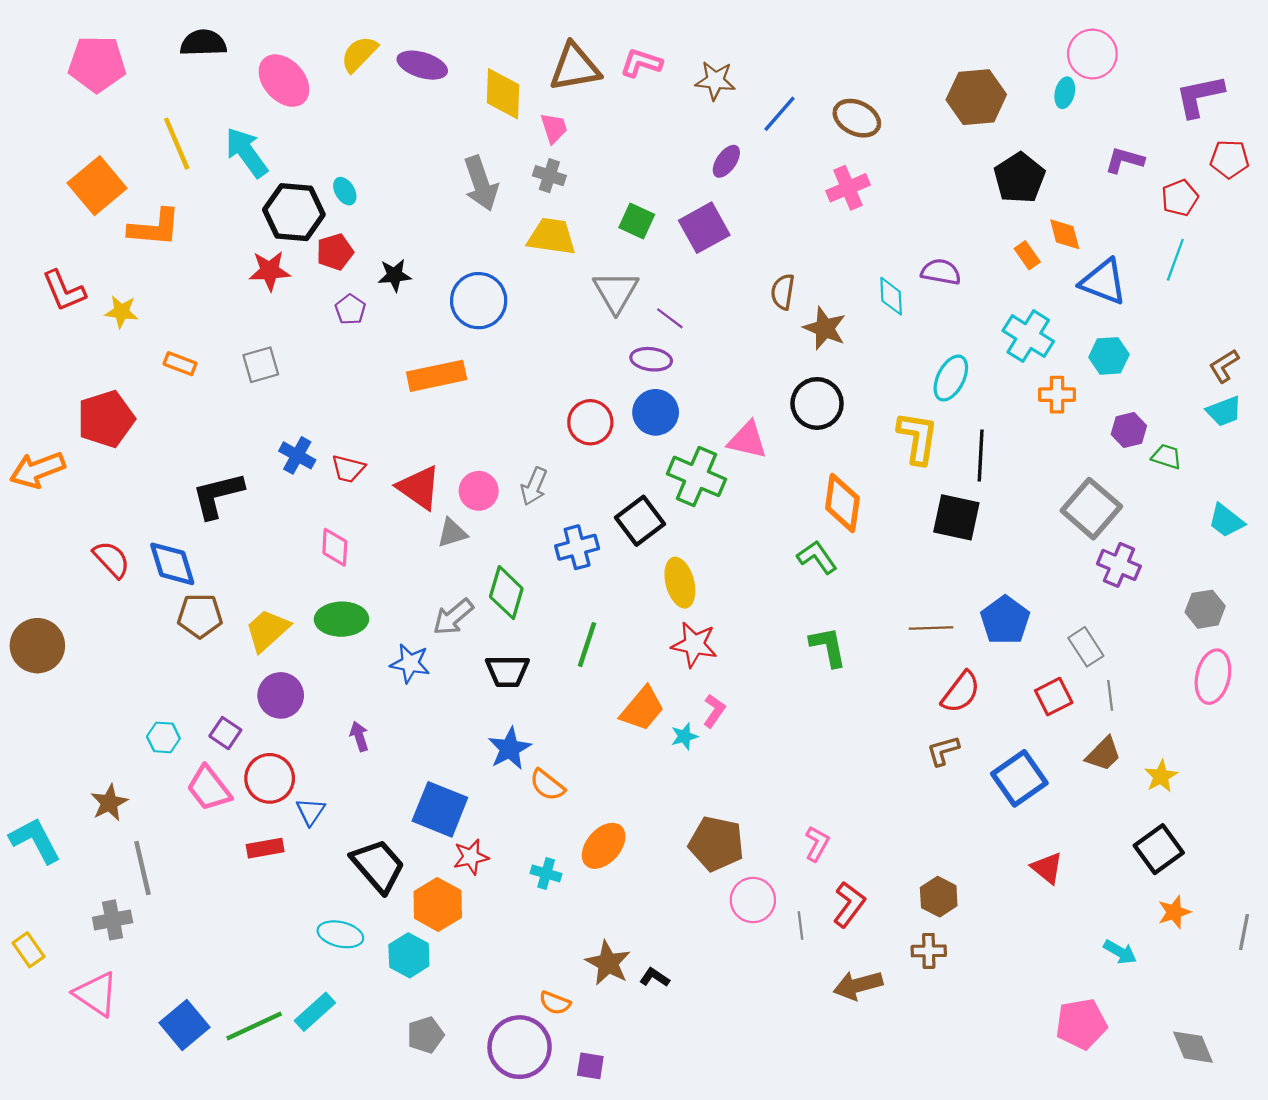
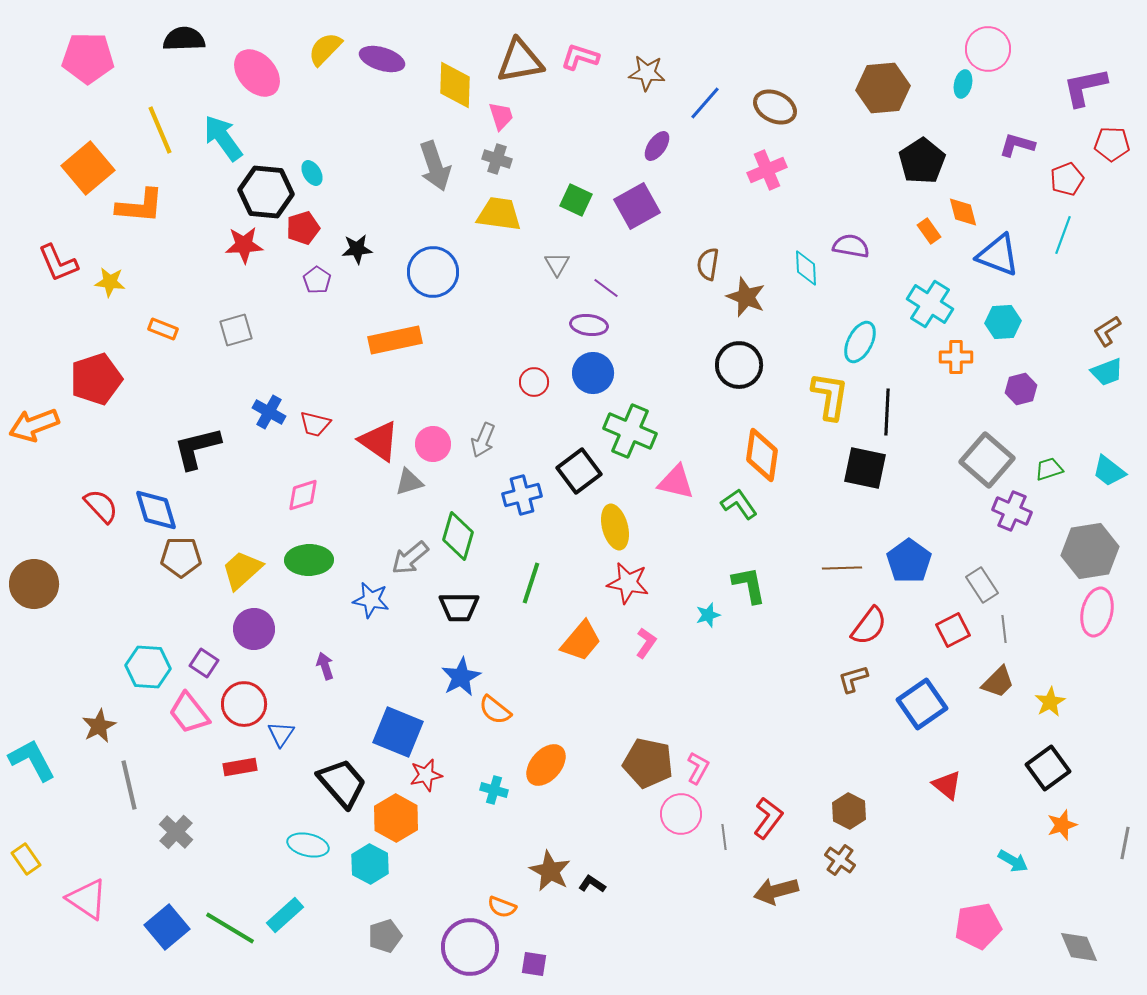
gray triangle: (616, 292) -> (557, 264), size x0.6
red circle: (590, 422) -> (534, 382), size x0.7
pink triangle: (747, 440) -> (676, 482), moved
green trapezoid: (1166, 457) -> (1049, 469), moved, turned -36
pink diamond: (335, 547) -> (303, 495), turned 69
gray hexagon: (1205, 609) -> (1090, 551), size x1.6
cyan star: (684, 736) -> (708, 615), moved
cyan hexagon: (163, 737) -> (148, 667), size x1.5
pink L-shape: (817, 844) -> (698, 768), moved
gray cross: (113, 920) -> (176, 832), moved, turned -36
brown cross: (929, 951) -> (840, 860), turned 36
green line: (254, 1026) -> (230, 928), turned 56

